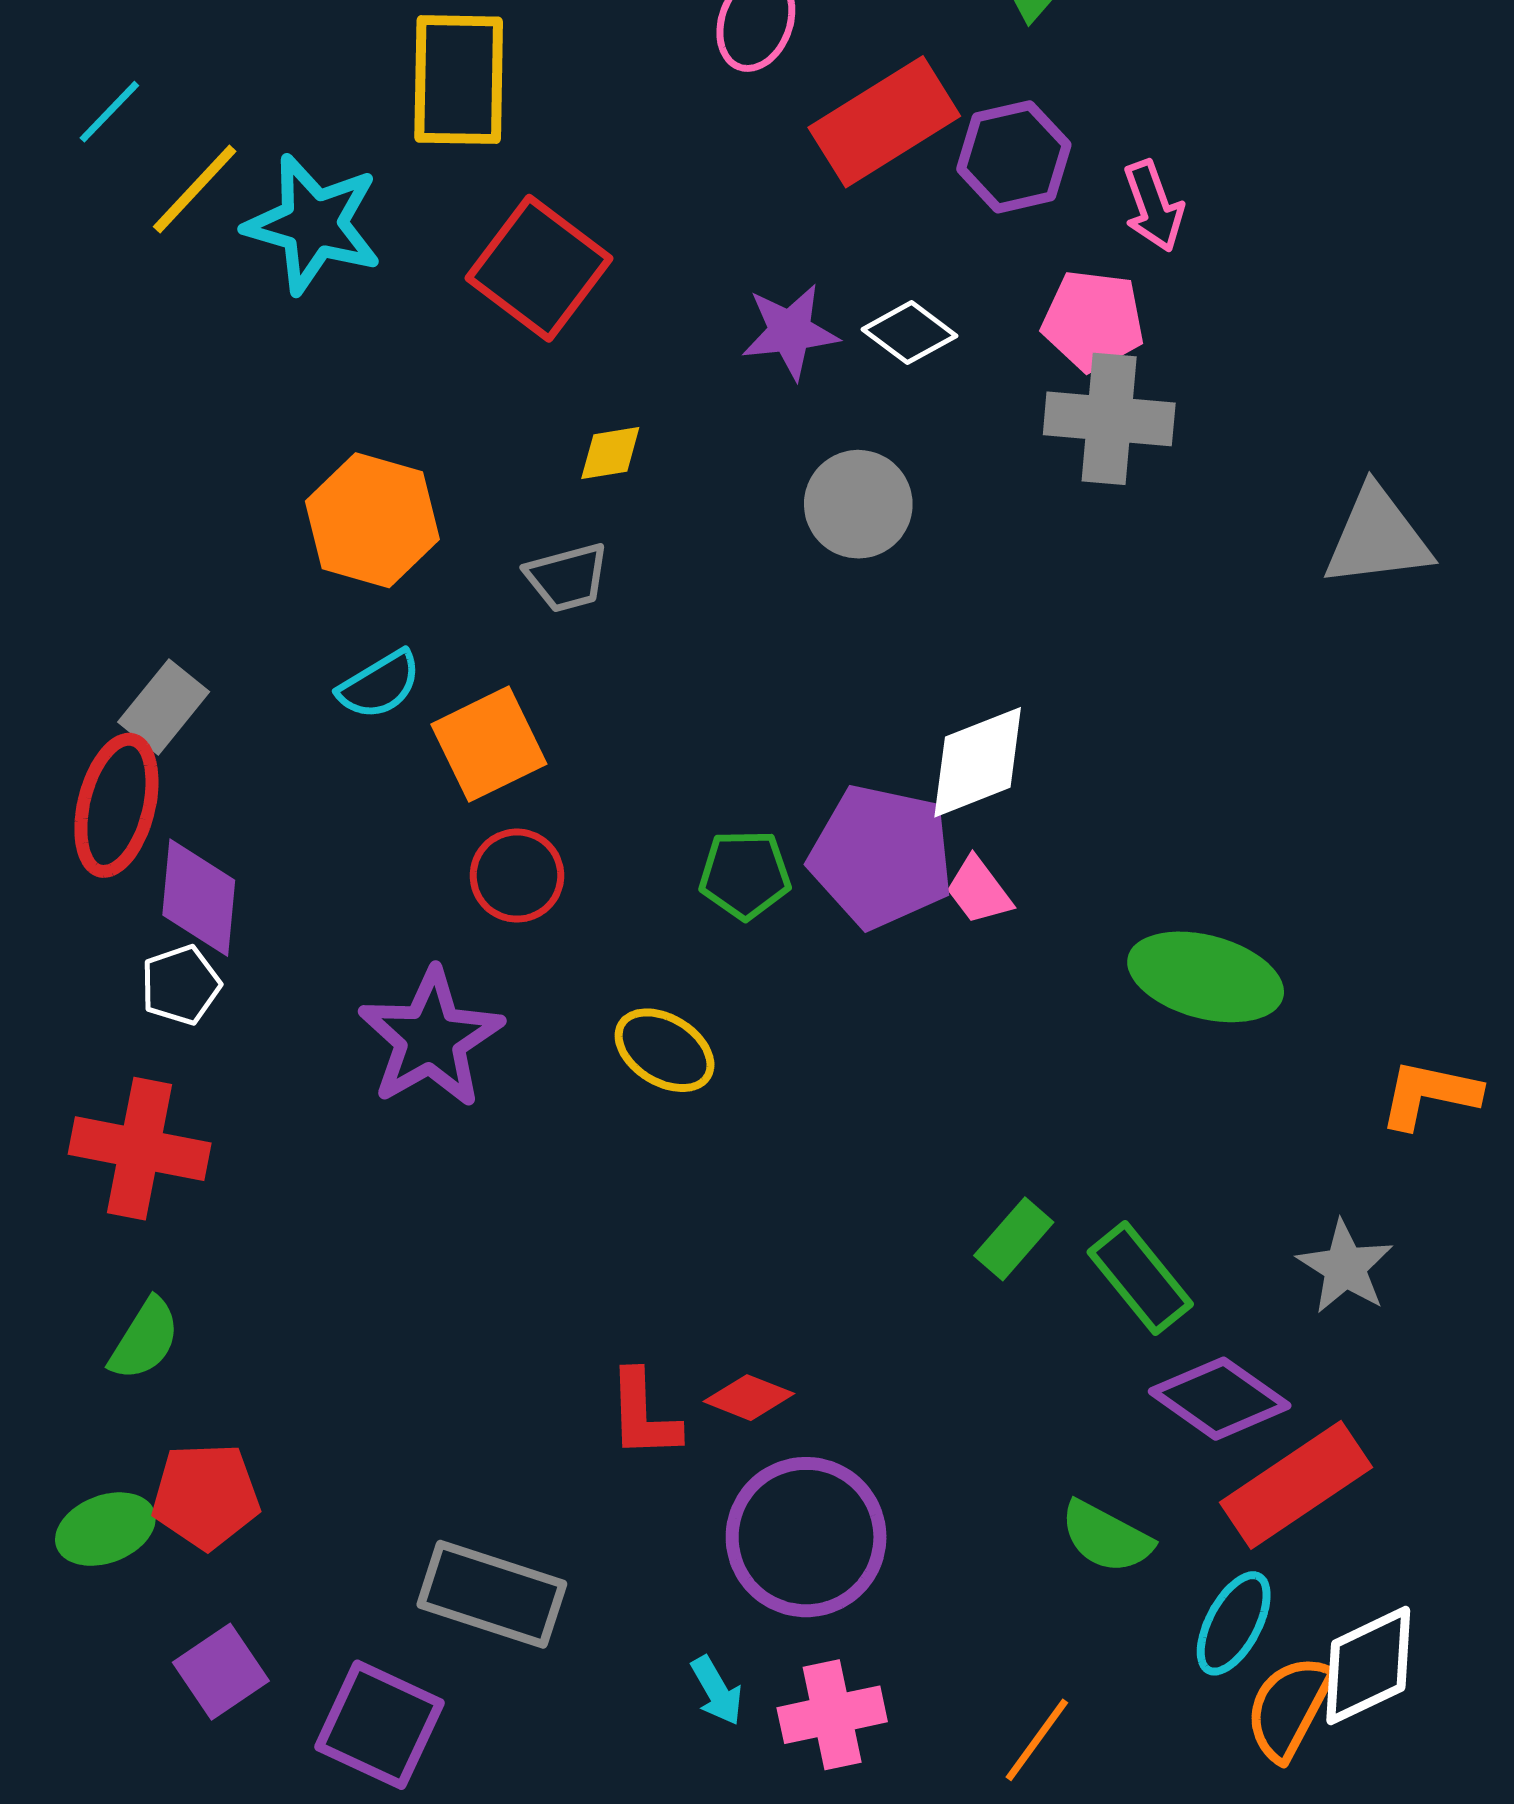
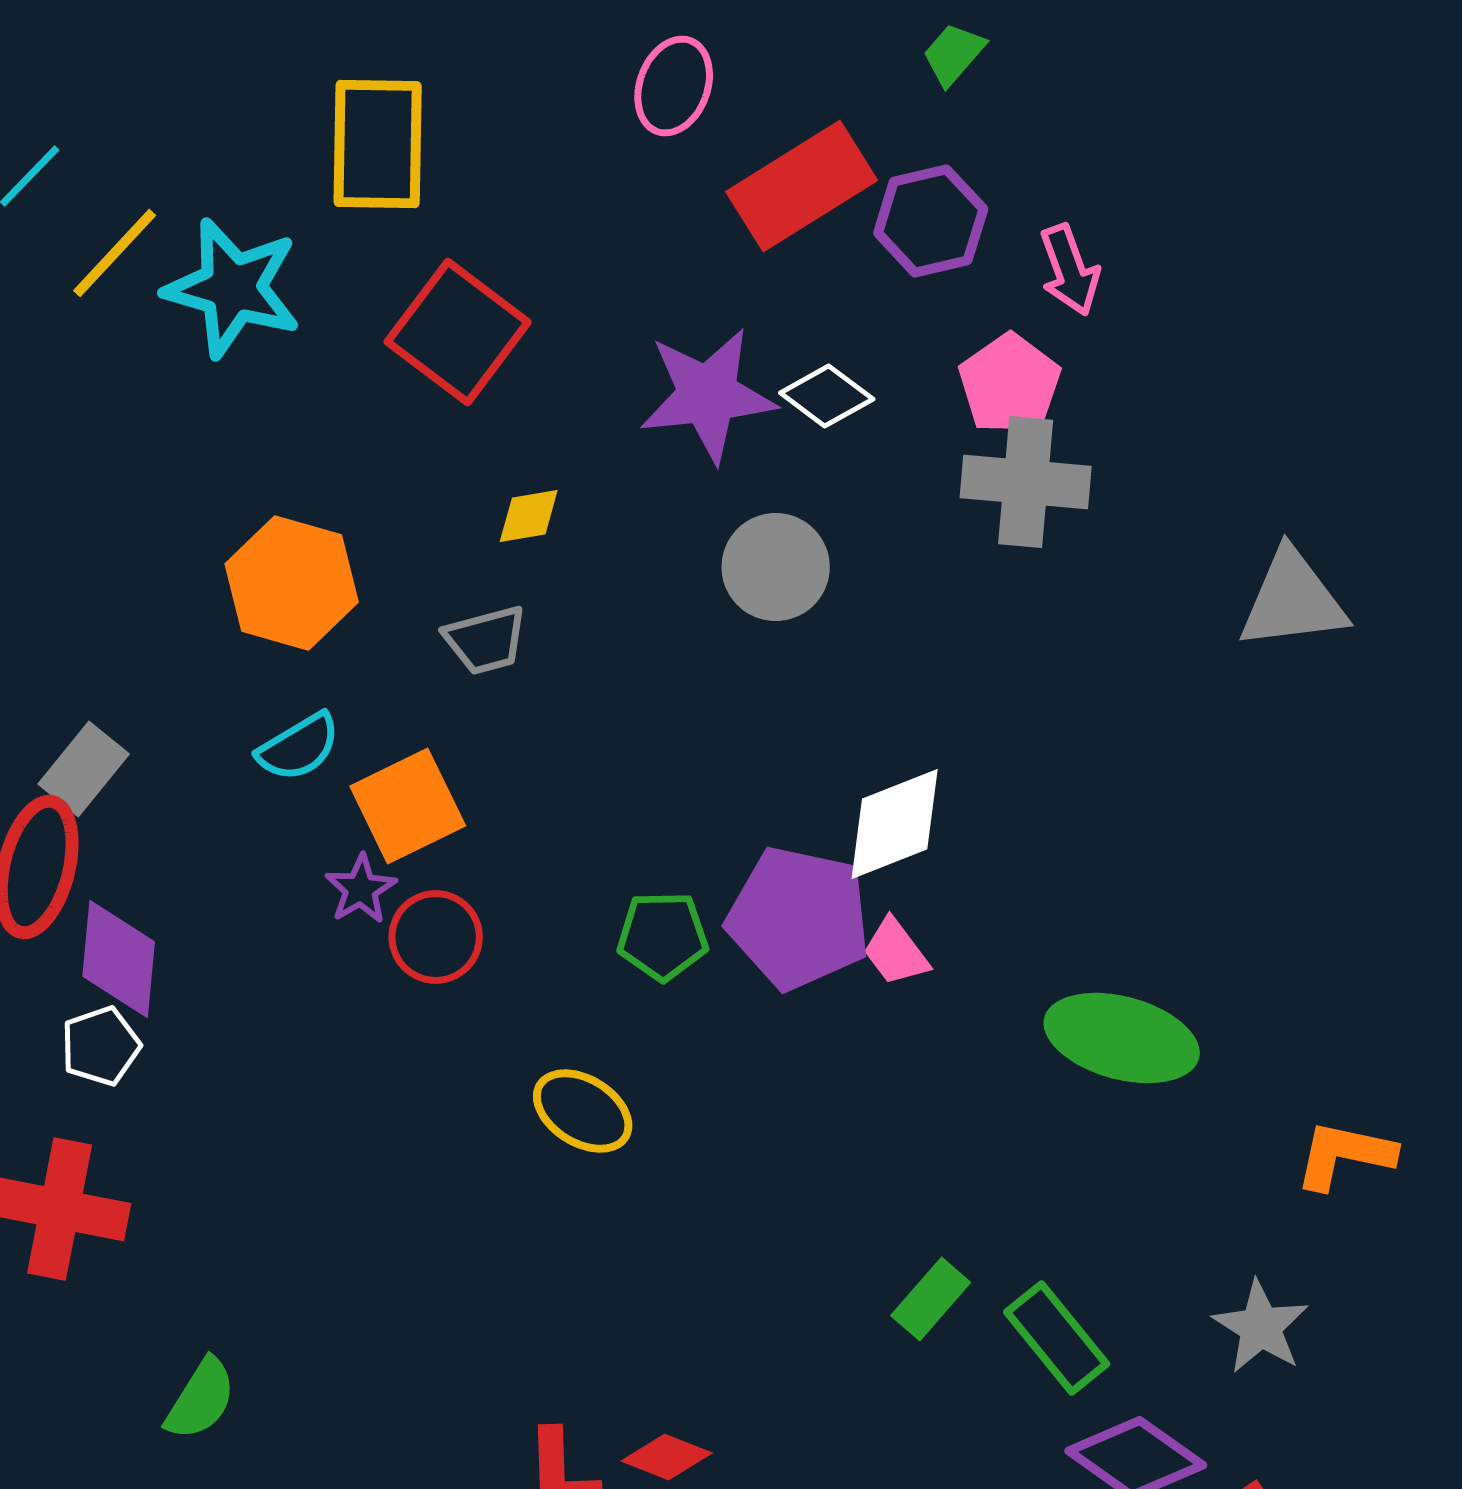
pink pentagon: (1093, 320) -> (1010, 384), turned 30
purple star: (790, 332) -> (708, 395), size x1.4
purple star: (431, 1038) -> (361, 889), moved, size x0.5
green semicircle: (145, 1339) -> (201, 1399), moved

